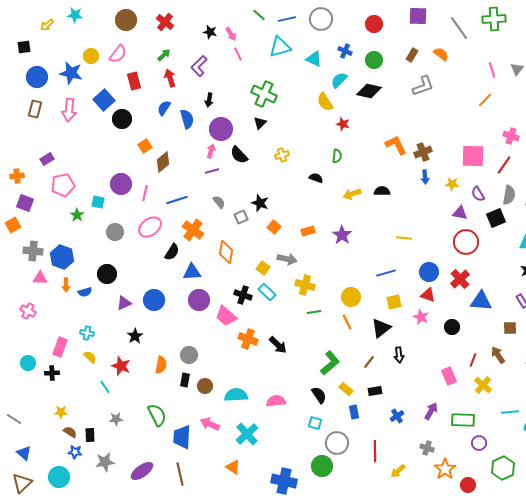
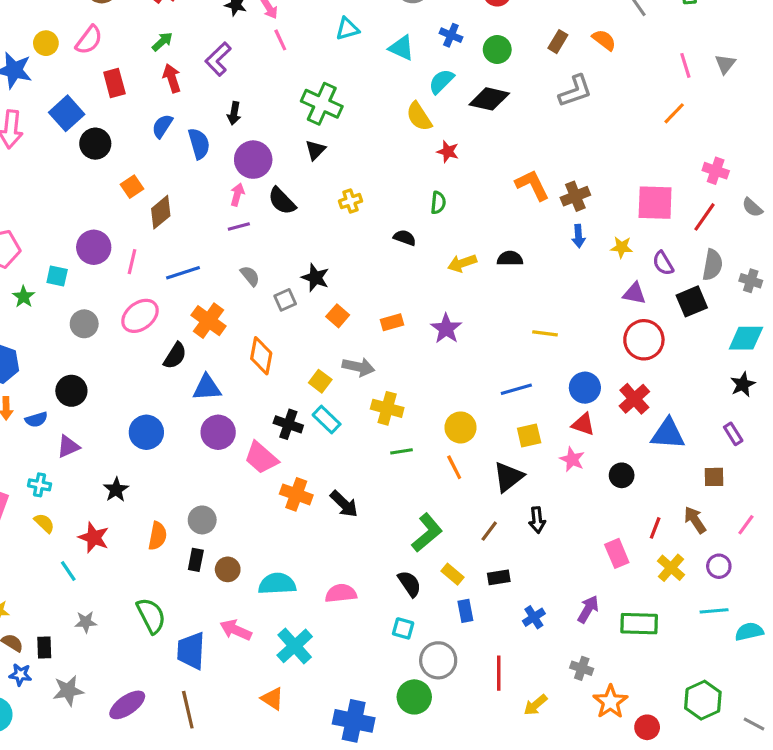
cyan triangle: (280, 47) -> (347, 29), size x0.7
purple triangle: (124, 303) -> (68, 447), moved
purple circle: (479, 443) -> (719, 566), moved

